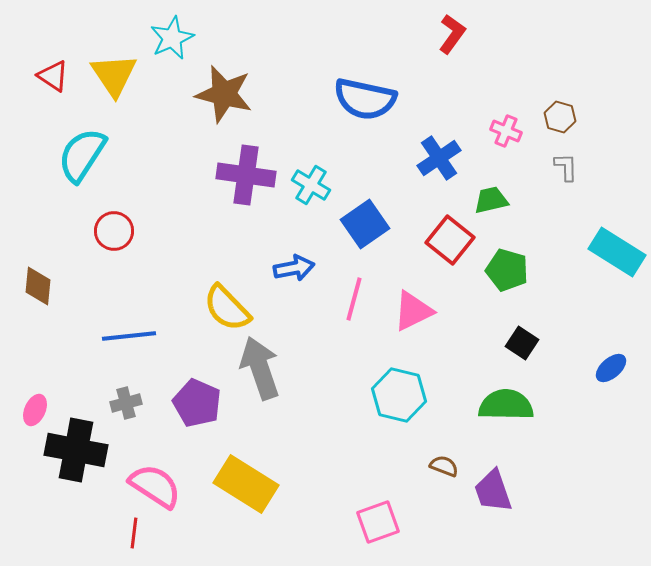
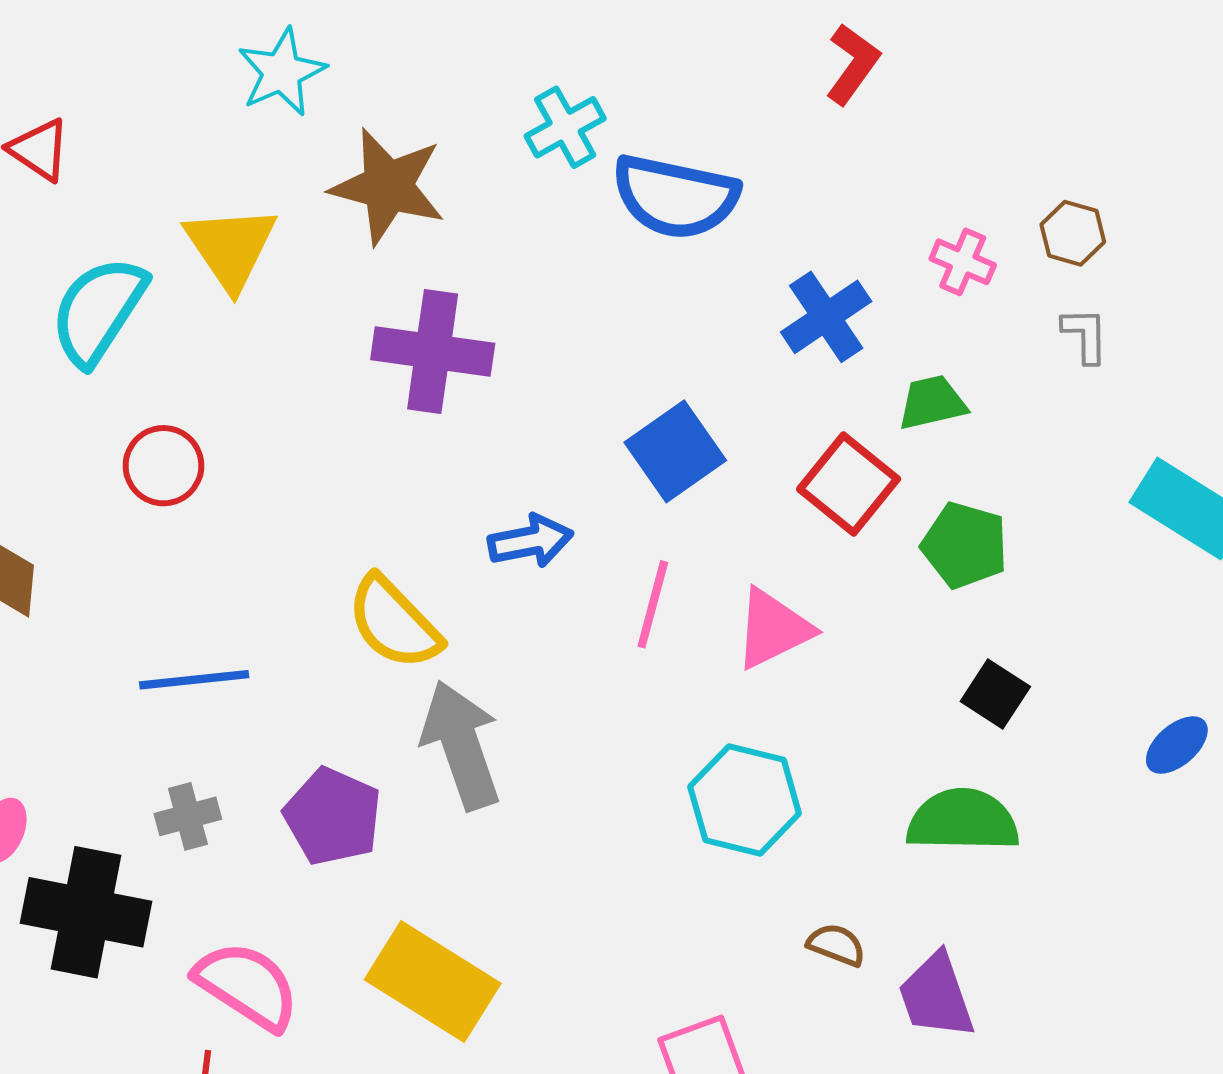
yellow triangle: (114, 75) -> (231, 248), moved
cyan cross: (311, 185) -> (565, 127), moved, turned 30

